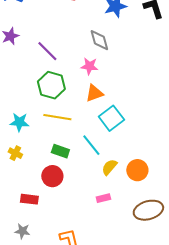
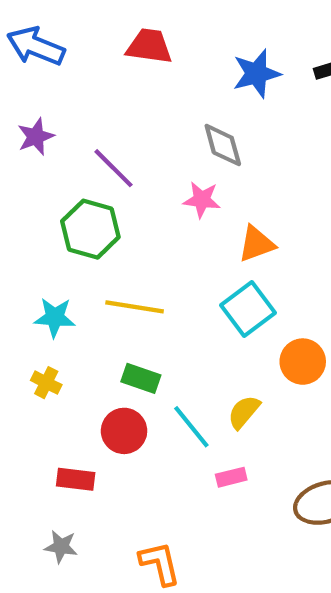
green hexagon: (51, 85) -> (90, 229), moved
orange triangle: (94, 93) -> (256, 244), moved
cyan line: (91, 145) -> (191, 427), moved
orange circle: (137, 170) -> (303, 362), moved

